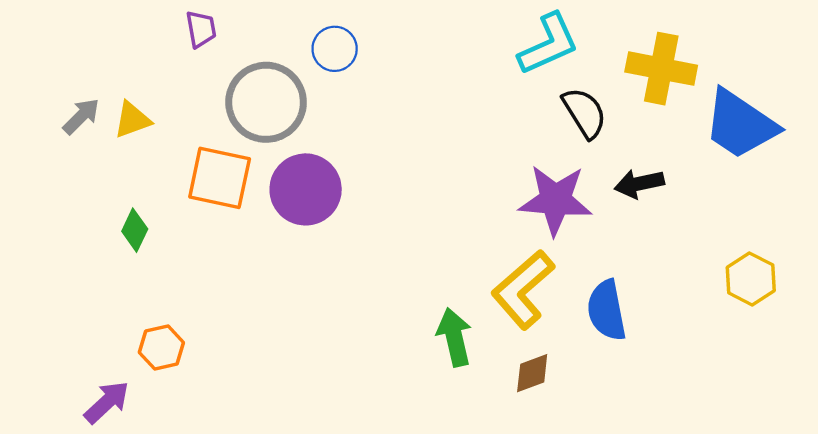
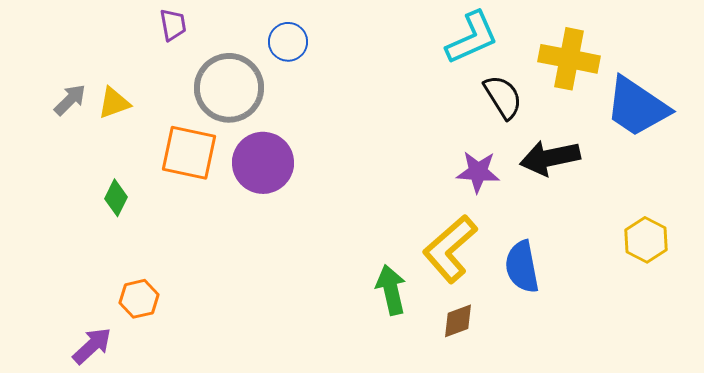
black arrow: (639, 184) -> (550, 158), size x1.4
purple star: (555, 200) -> (478, 172), size x0.7

